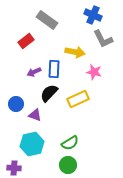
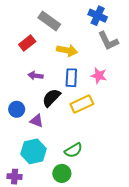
yellow arrow: (75, 52) -> (67, 50), moved
blue rectangle: (54, 69) -> (71, 78), moved
purple arrow: (34, 72) -> (36, 76), turned 32
green circle: (68, 165) -> (62, 173), moved

